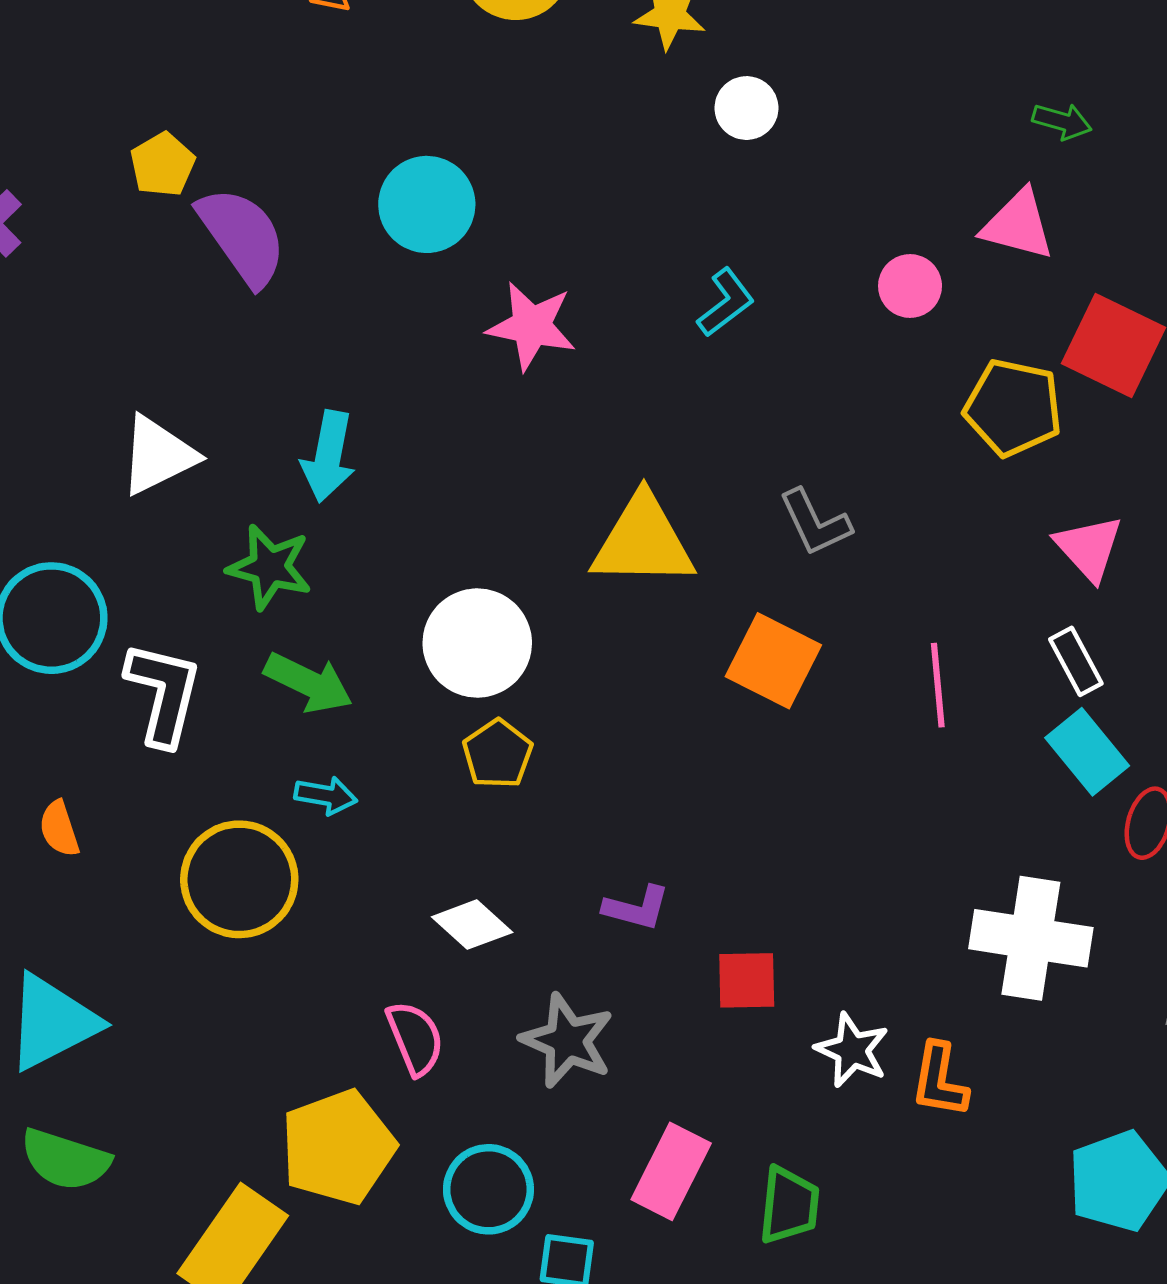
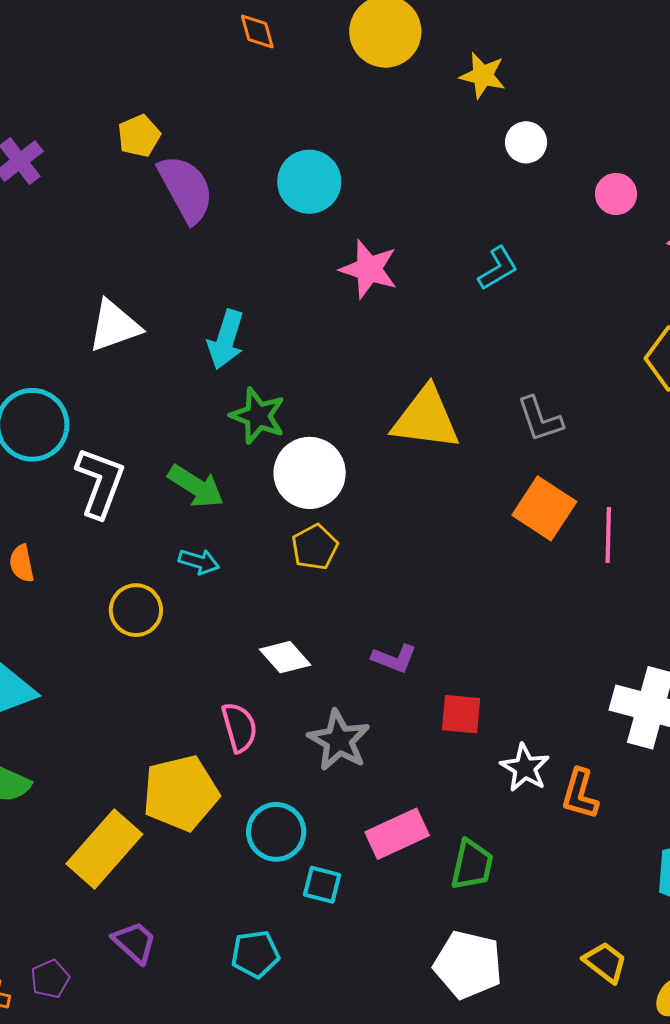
pink circle: (910, 286) -> (616, 194), moved
green star: (270, 567) -> (258, 416), moved
orange square: (773, 661) -> (544, 508), moved
yellow circle: (239, 879) -> (136, 610), size x0.7
pink rectangle: (671, 1171) -> (397, 834), turned 32

